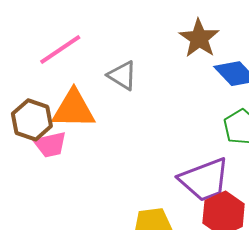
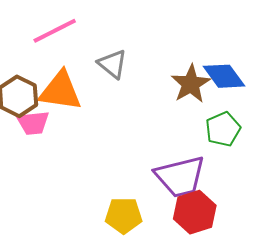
brown star: (199, 38) -> (191, 84), moved

